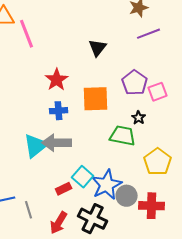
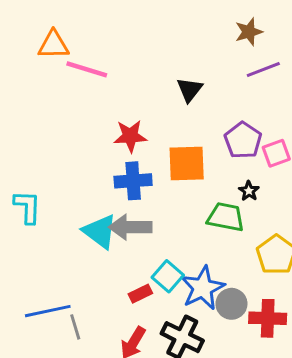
pink line: (27, 34) -> (87, 69), turned -52
red star: (57, 80) -> (130, 136), turned 30
blue cross: (59, 111) -> (133, 181), size x1.4
cyan triangle: (36, 146) -> (100, 231), turned -44
gray line: (29, 210) -> (75, 327), moved

